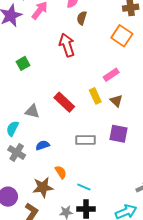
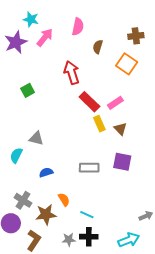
brown semicircle: (82, 18) -> (98, 47), moved
red rectangle: (64, 102) -> (89, 102), moved
gray cross: (17, 152) -> (23, 200), moved

